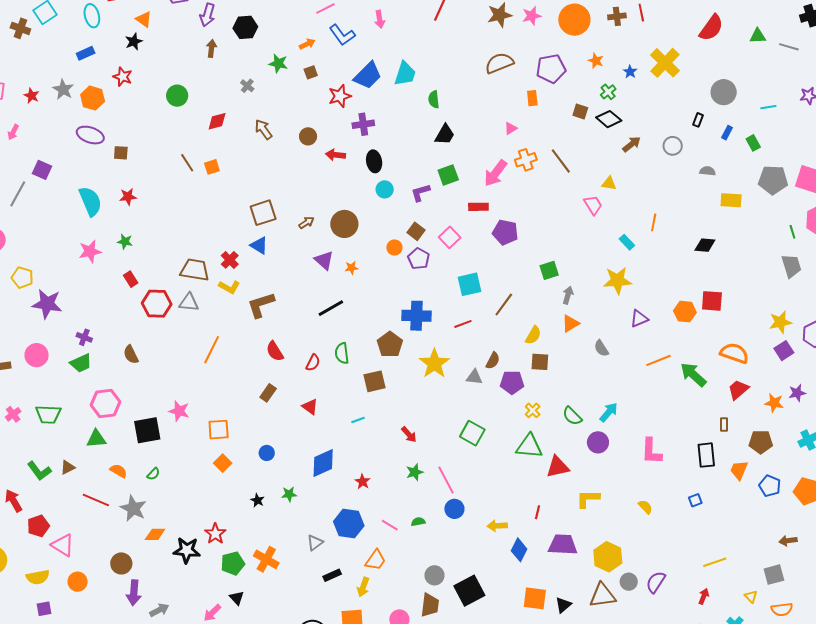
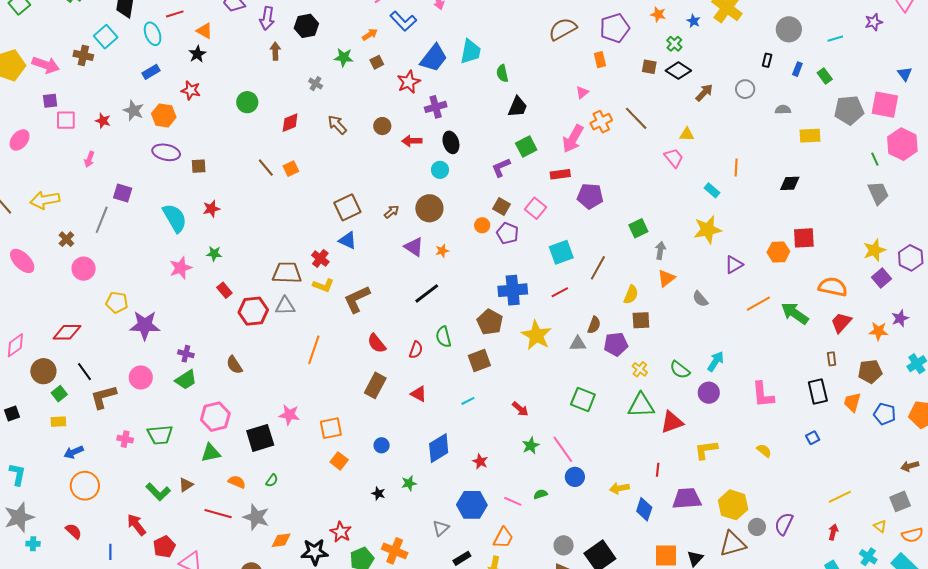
cyan circle: (385, 189) -> (440, 170), moved
brown rectangle: (268, 393) -> (375, 385), size x1.4
pink cross: (13, 414) -> (125, 439), turned -35

